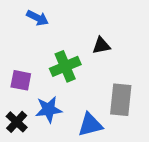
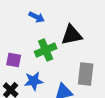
blue arrow: (37, 18) -> (37, 17), moved
black triangle: (101, 46) -> (72, 35), size x1.6

